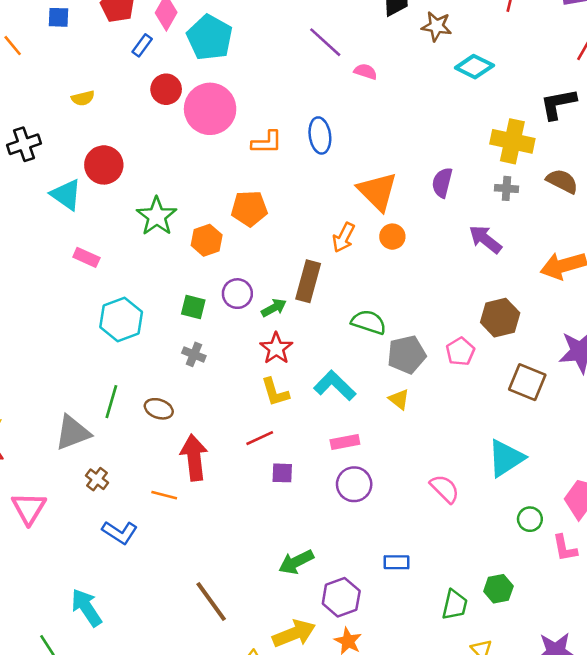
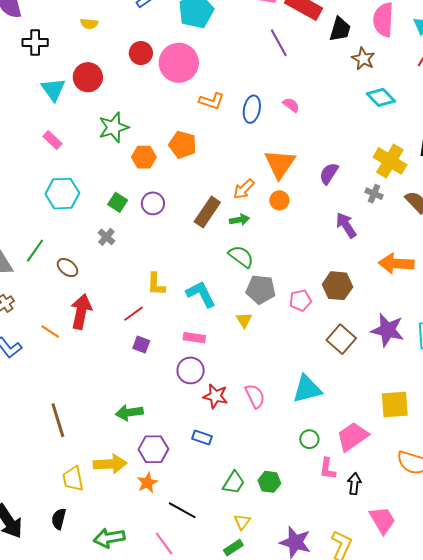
pink semicircle: (366, 72) -> (291, 105), moved
red circle: (166, 89) -> (141, 53), moved
green arrow: (274, 308) -> (239, 220), moved
red star: (276, 348) -> (215, 396), moved, turned 30
red line: (260, 438) -> (134, 314), turned -30

